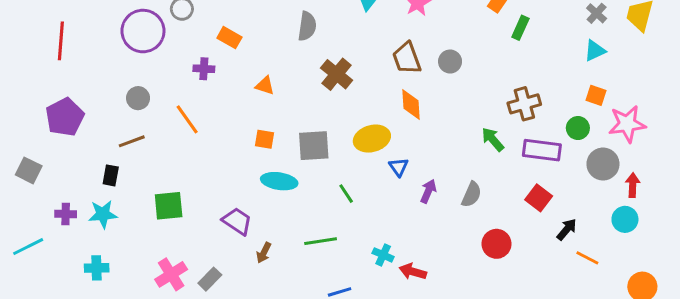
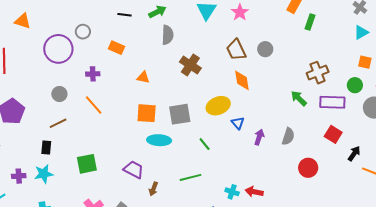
purple cross: (204, 69) -> (93, 74), moved
orange square: (265, 139) -> (147, 113), size x1.5
cyan cross: (383, 255) -> (232, 192), moved

